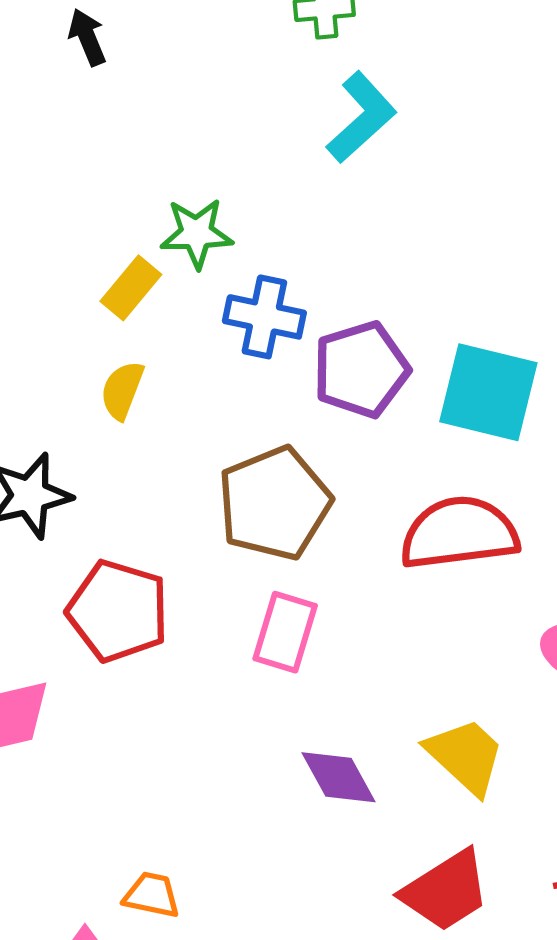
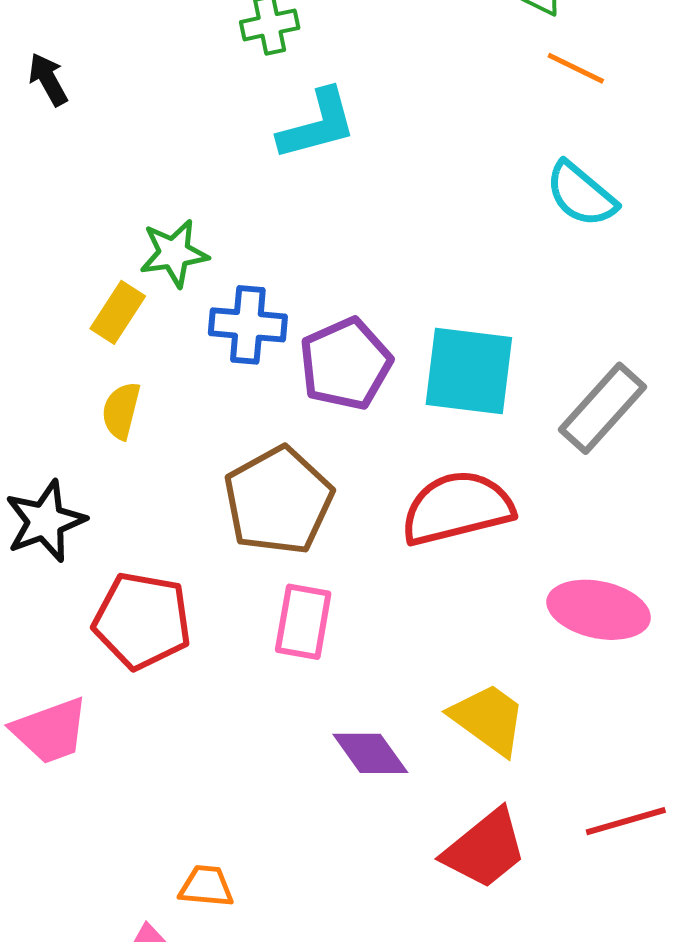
cyan L-shape: (361, 117) -> (317, 125), turned 34

